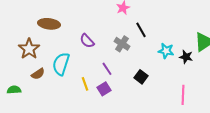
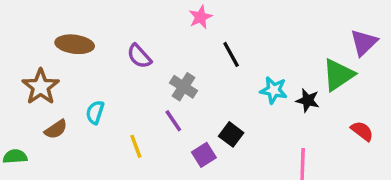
purple semicircle: (87, 41) -> (139, 56), moved
gray cross: (122, 44) -> (183, 87), moved
cyan semicircle: (61, 64) -> (95, 112), size x0.6
purple square: (104, 89) -> (204, 155), moved

